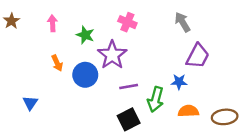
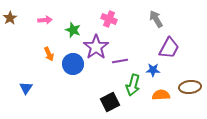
pink arrow: (52, 23) -> (45, 20), turned 88
purple line: (129, 86) -> (120, 61), moved
brown ellipse: (225, 117) -> (190, 87), moved

